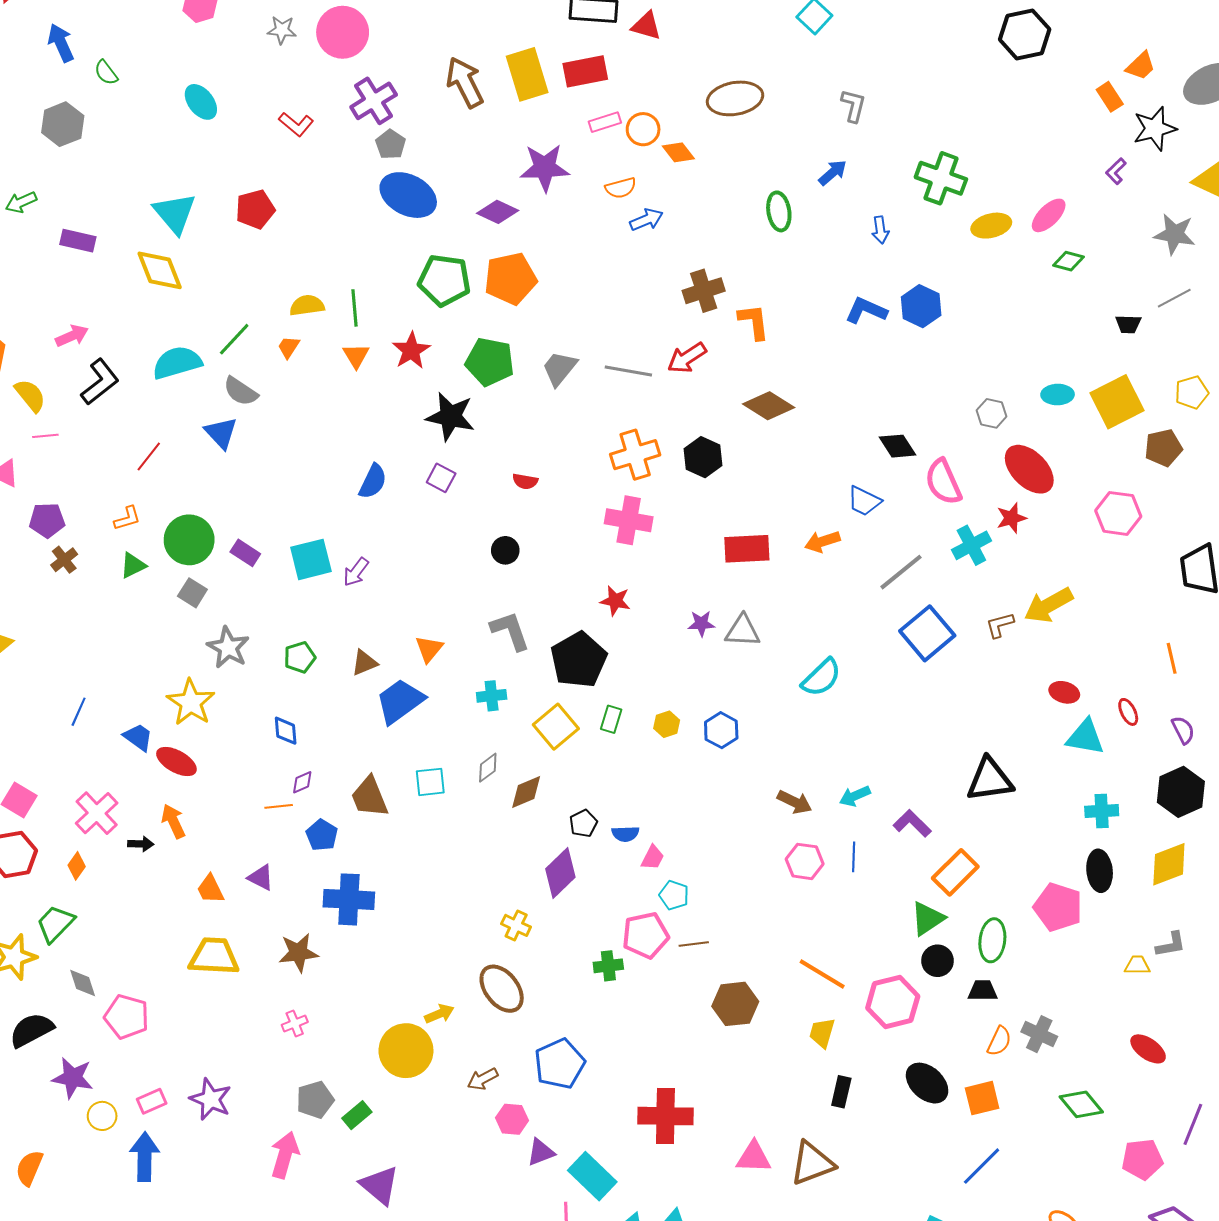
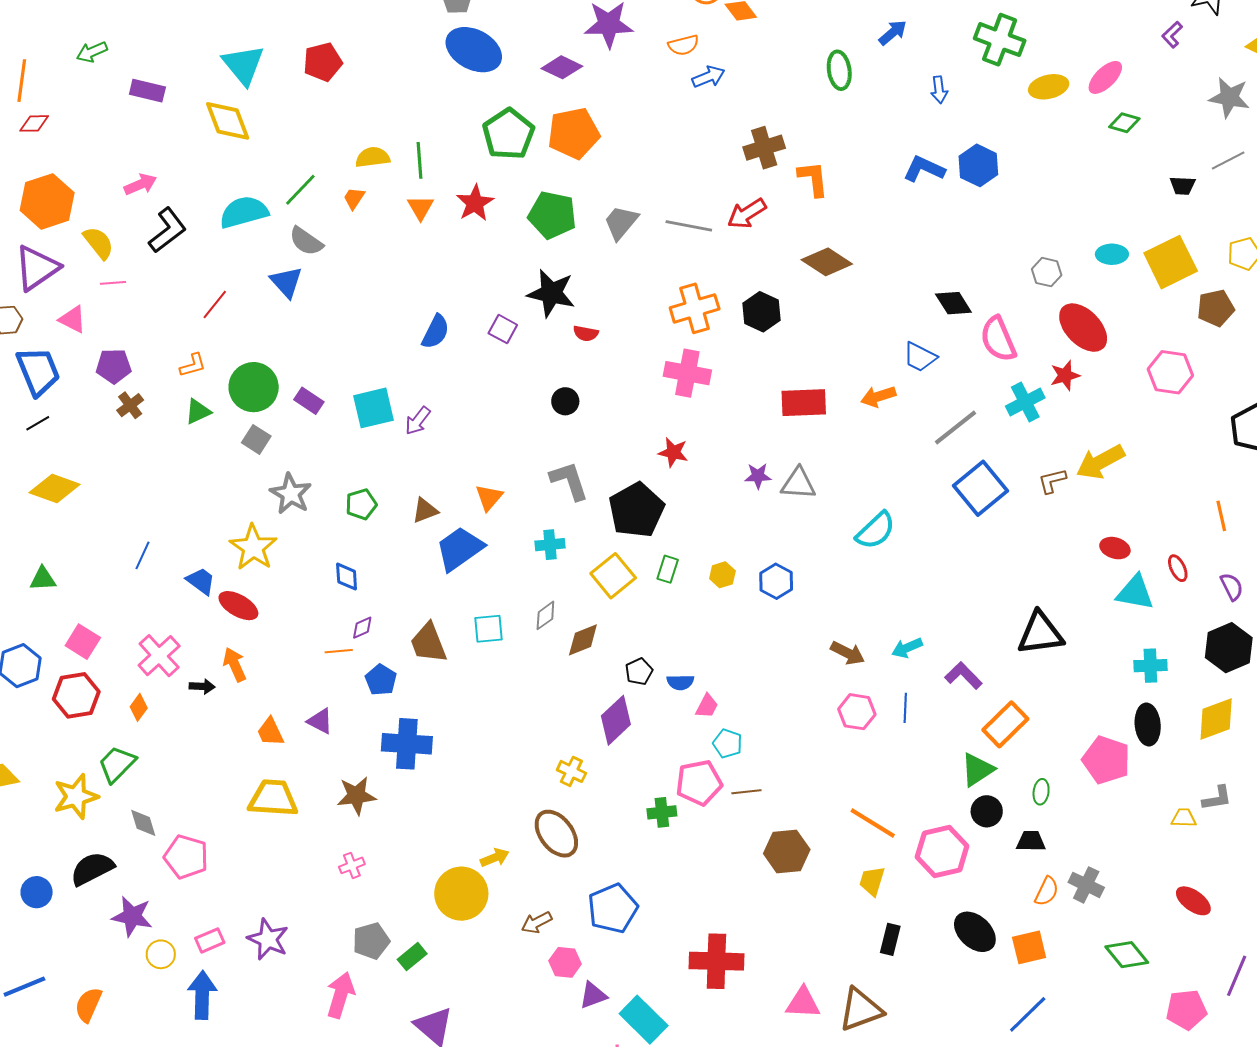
green pentagon: (444, 280) -> (508, 134), turned 30
black star: (450, 417) -> (551, 293), moved
green ellipse: (992, 940) -> (1041, 792), size x0.6

